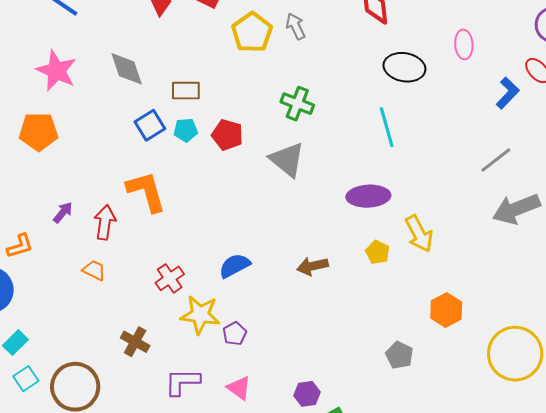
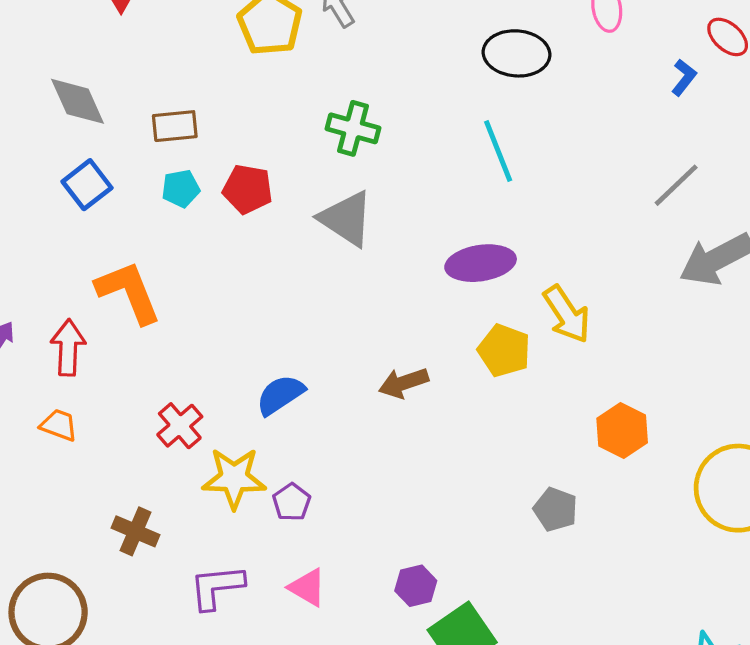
blue L-shape: (508, 93) -> (684, 77), size x0.7
blue square: (150, 125) -> (87, 185), moved
yellow pentagon: (378, 252) -> (504, 350), size x1.4

